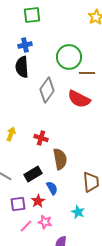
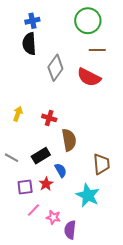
green circle: (69, 57) -> (88, 21), moved
cyan star: (78, 212) -> (88, 195), size x1.6
pink star: (45, 222) -> (53, 217), moved

